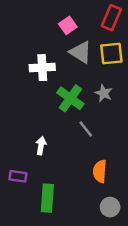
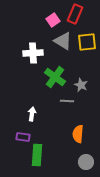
red rectangle: (111, 18) -> (75, 14), moved
gray star: (104, 93) -> (81, 85), moved
gray line: (86, 129) -> (67, 101), turned -48
purple rectangle: (18, 176) -> (23, 137), moved

